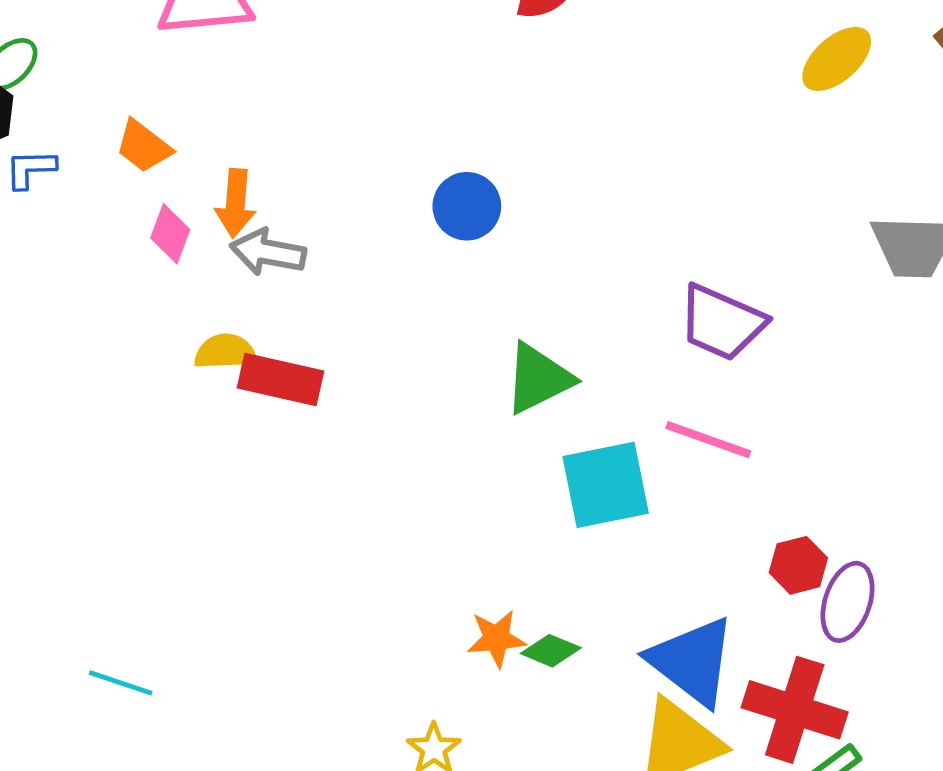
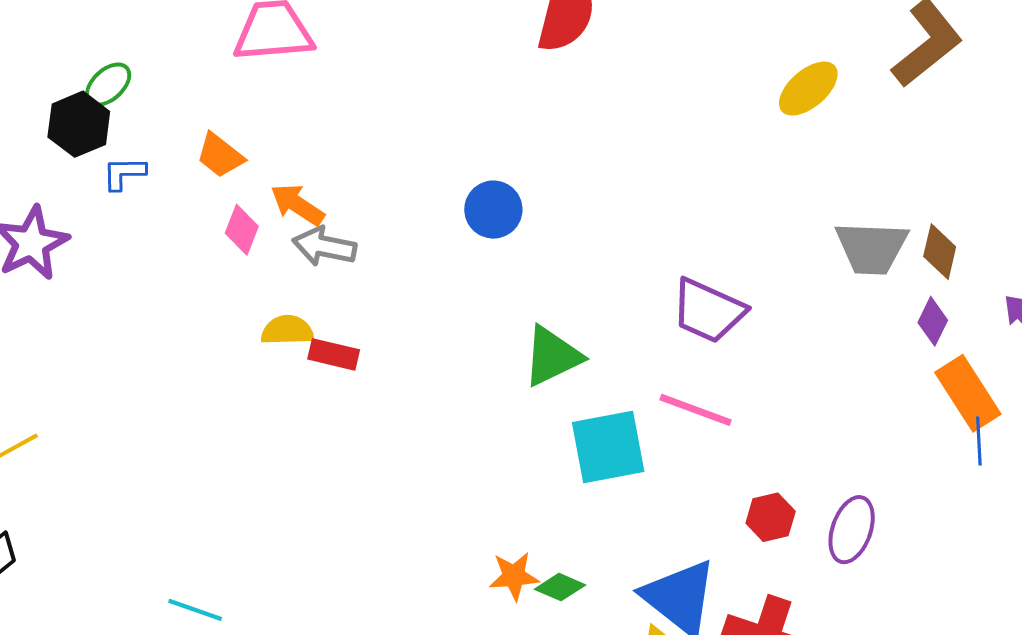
orange arrow: (236, 203) -> (297, 205), turned 118
red rectangle: (280, 379) -> (334, 354), size x0.7
purple ellipse: (848, 602) -> (852, 530), moved

